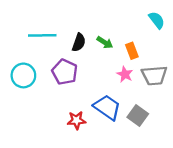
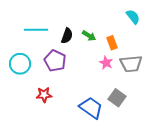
blue trapezoid: (107, 107) -> (91, 108), moved
red star: (76, 120) -> (44, 95), moved

